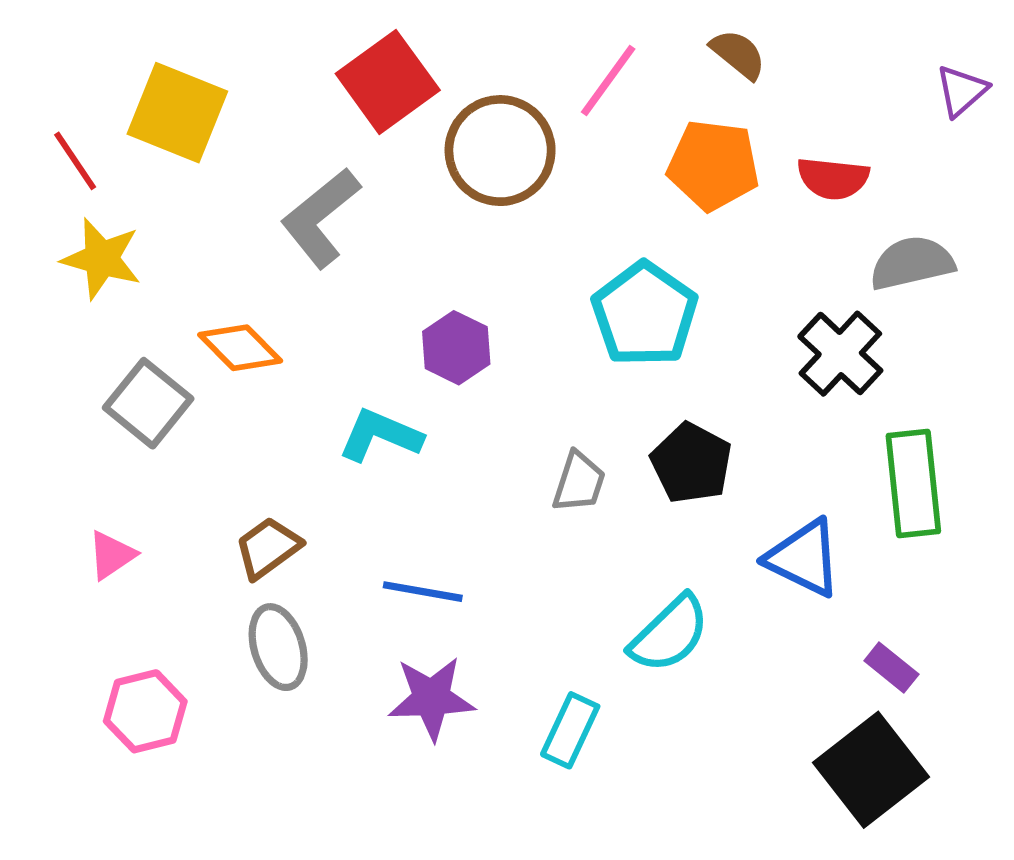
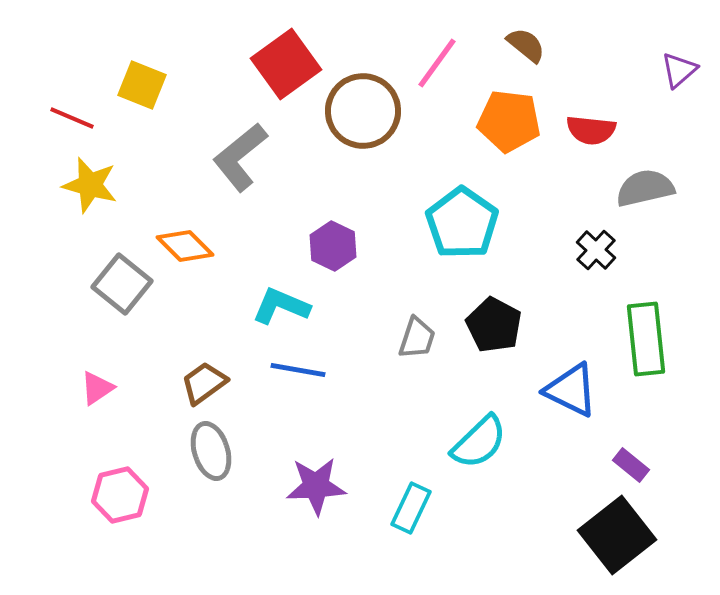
yellow square: (177, 113) -> (142, 85), size x0.7
red line: (75, 161) -> (72, 118), turned -33
black cross: (840, 354) -> (596, 250), size x0.7
blue line: (423, 592) -> (298, 370), moved

